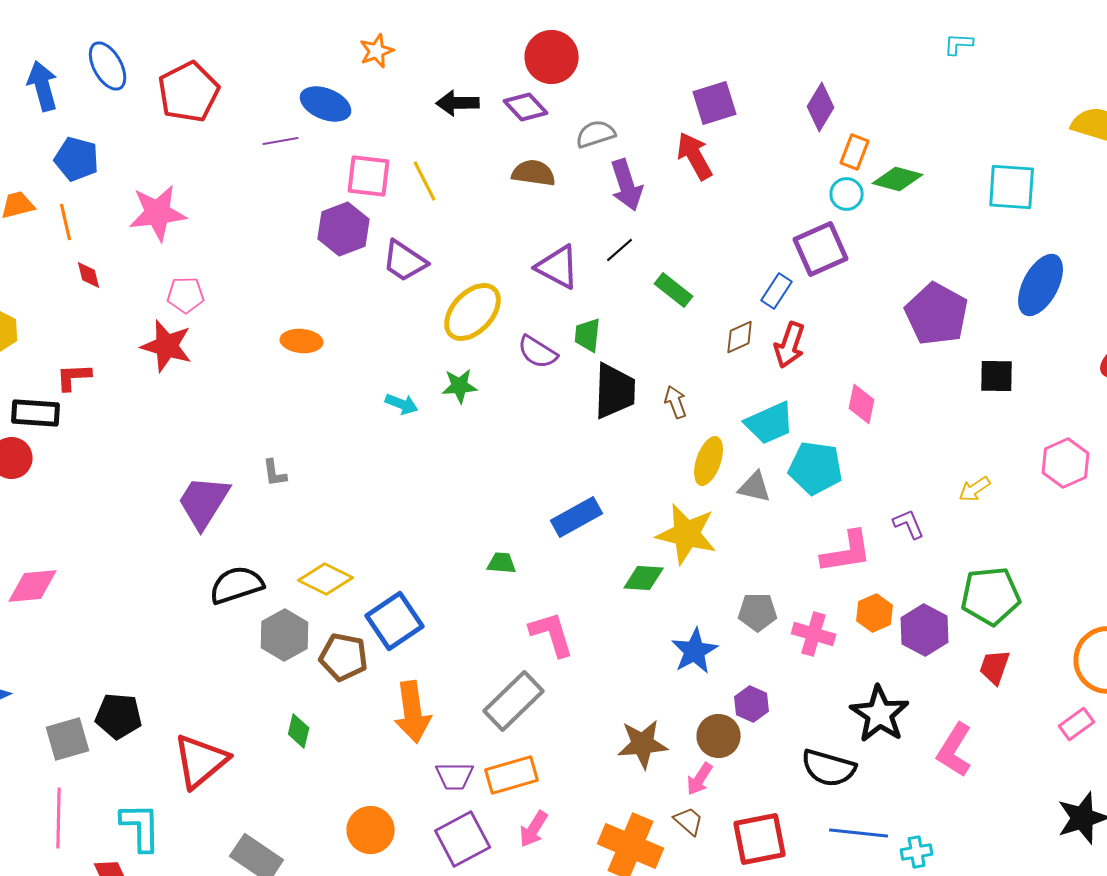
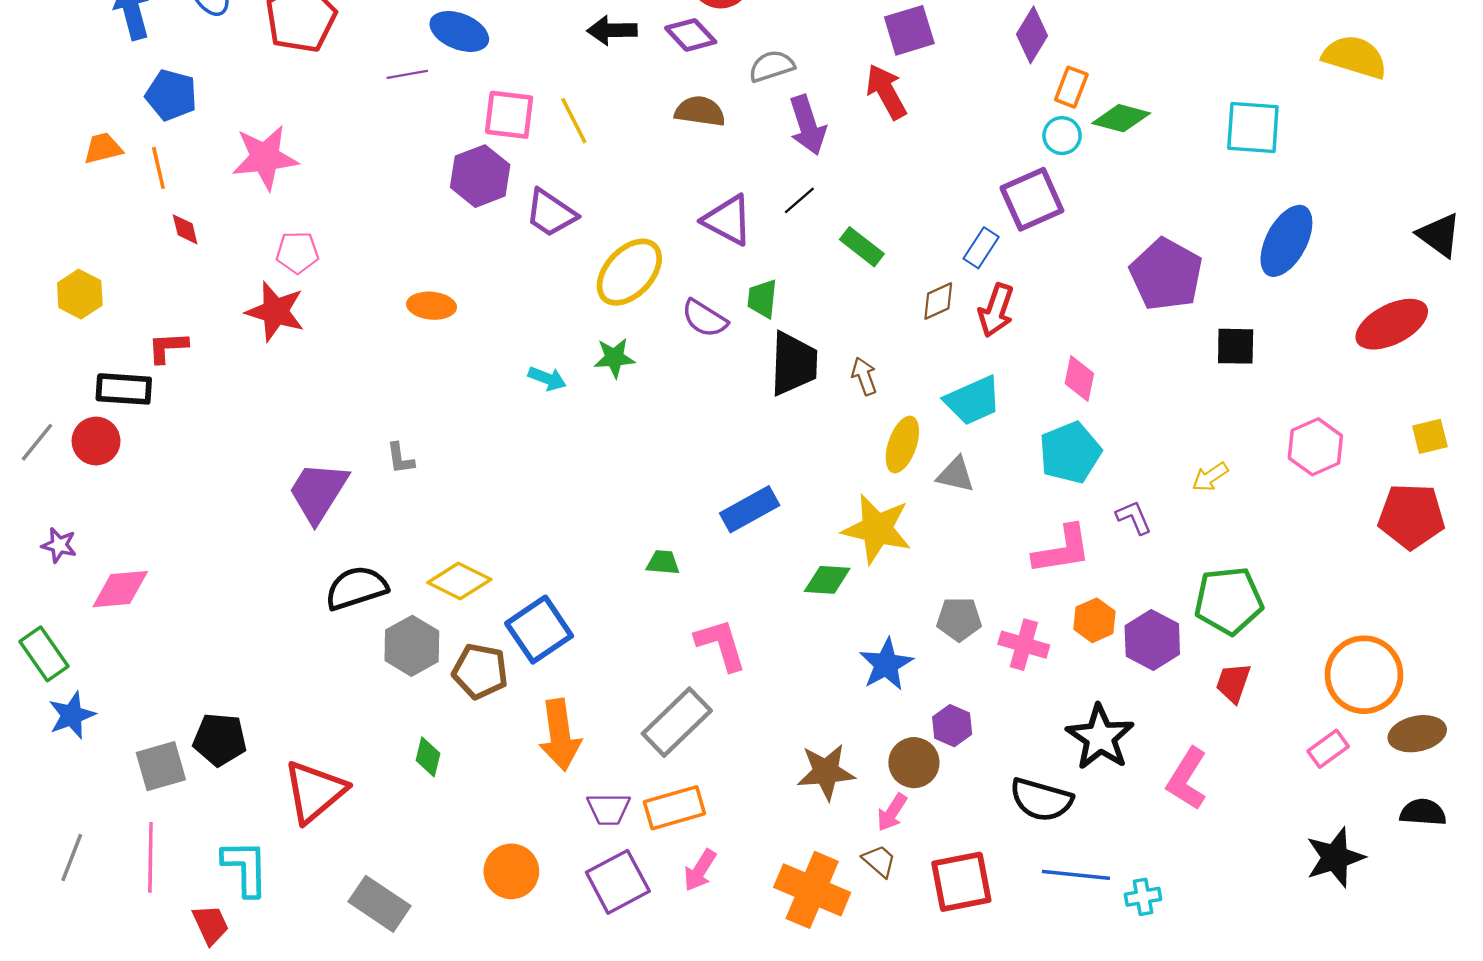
cyan pentagon: (816, 468) -> (1070, 453), moved, turned -30

